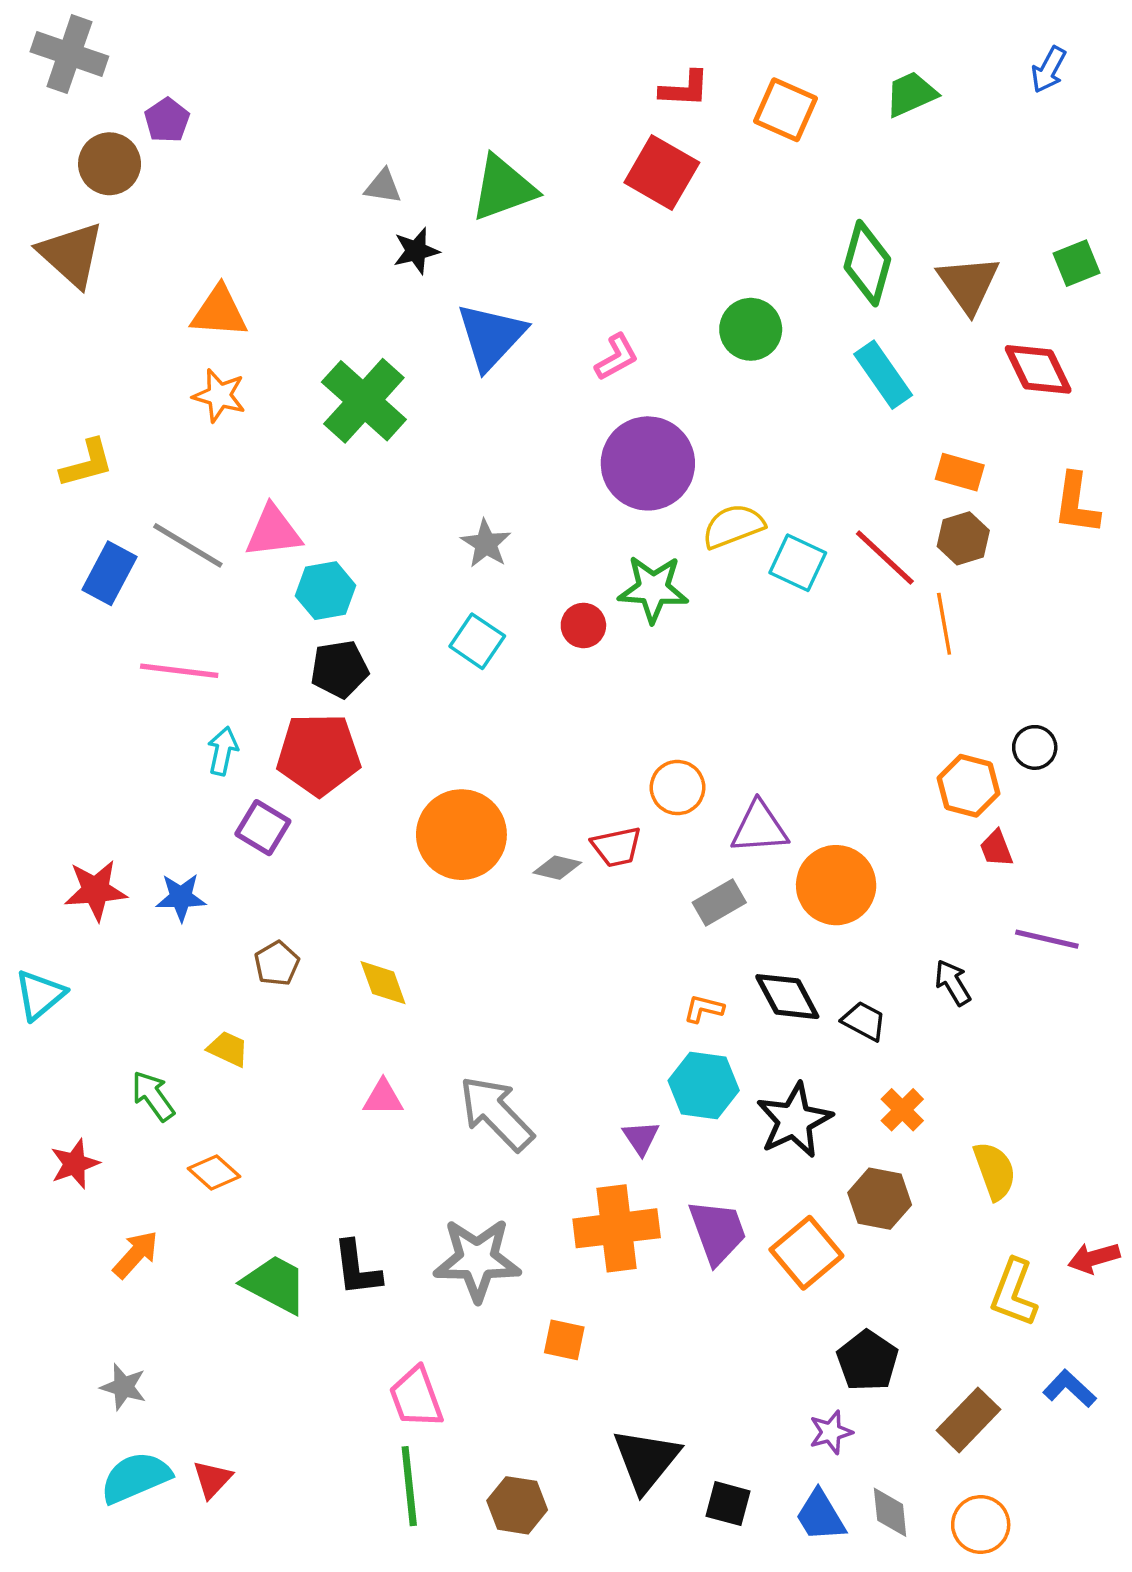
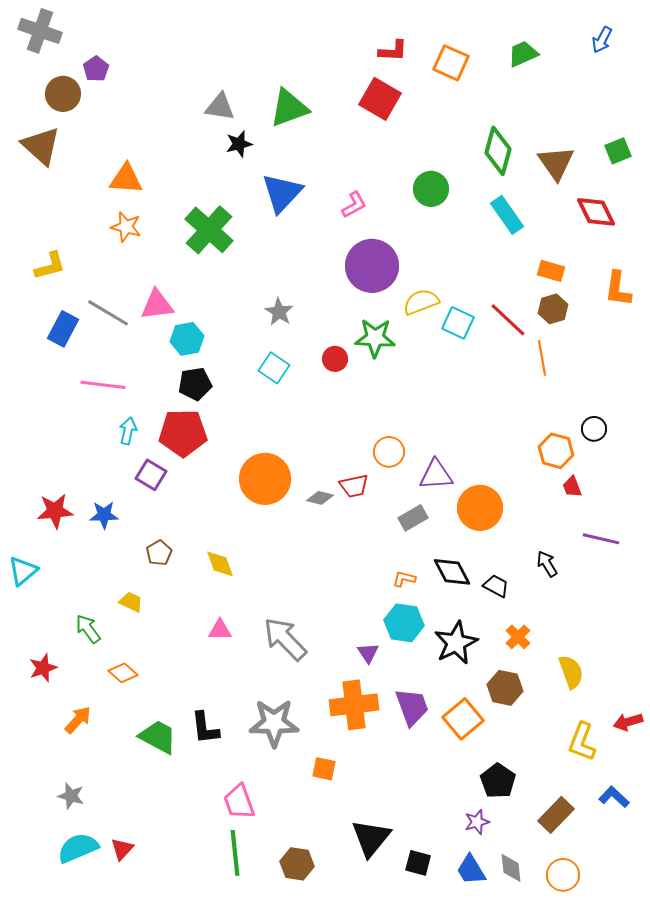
gray triangle: (383, 186) -> (220, 107), size x1.4

